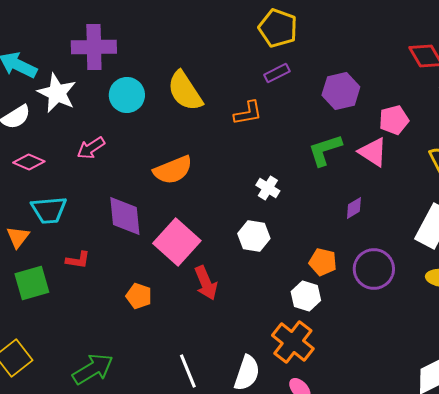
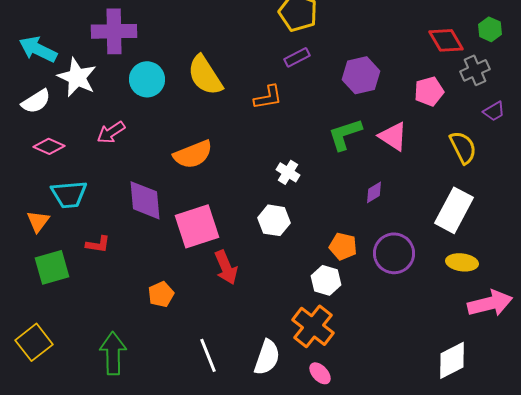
pink pentagon: (394, 120) -> (429, 91), moved
pink square: (177, 242) -> (197, 226), turned 30
orange pentagon: (139, 296) -> (161, 294), moved, turned 30
green arrow: (93, 369) -> (113, 353), turned -60

